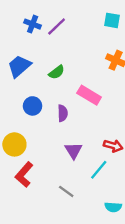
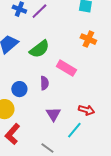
green semicircle: (57, 72) -> (39, 49), size x1.5
blue circle: (33, 106) -> (19, 89), moved

